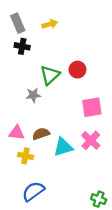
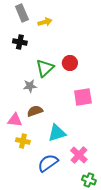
gray rectangle: (18, 23) -> (22, 13), moved
brown semicircle: (41, 134) -> (35, 111), moved
pink cross: (91, 140) -> (79, 155), moved
blue semicircle: (33, 191) -> (48, 163), moved

